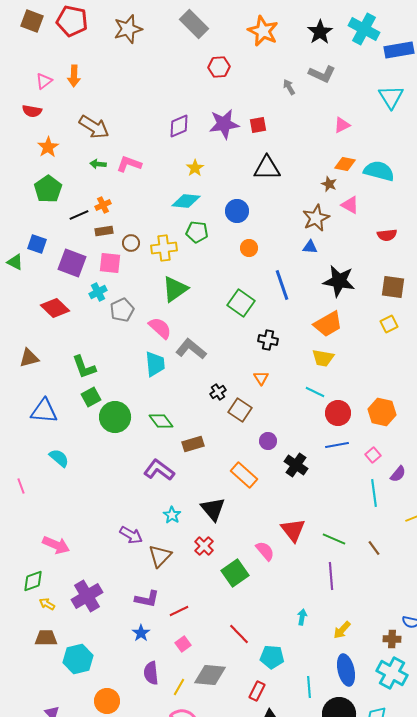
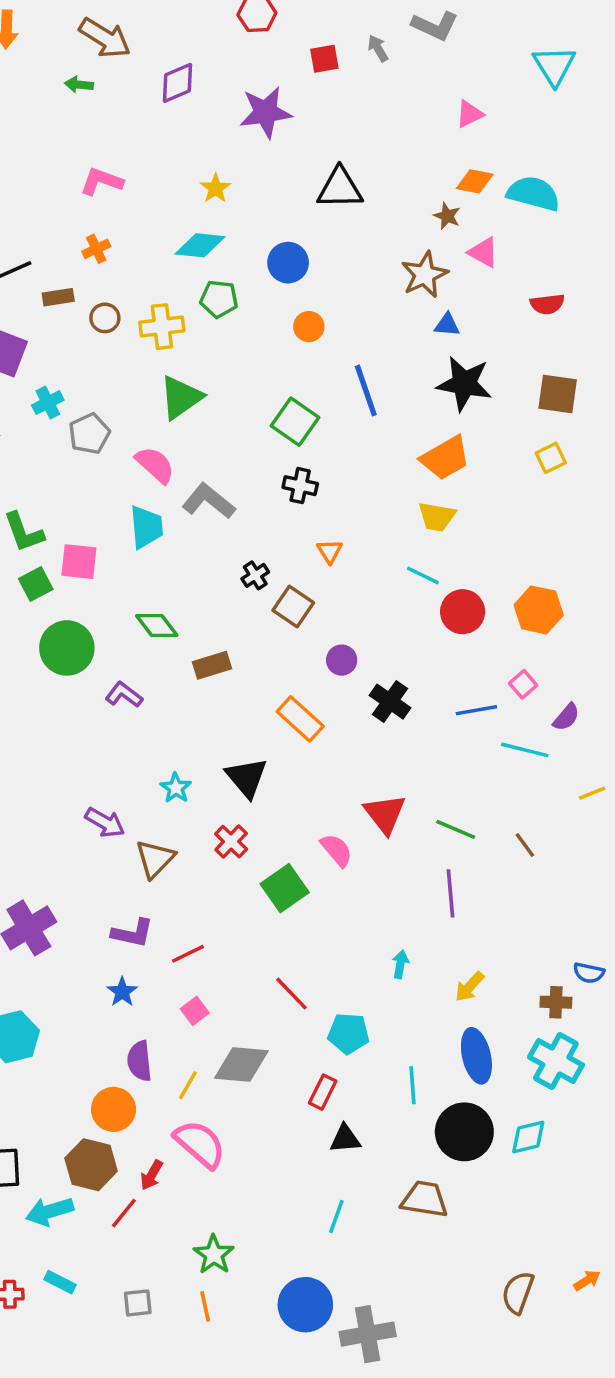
red square: (258, 125) -> (324, 59), moved
purple diamond: (179, 126) -> (177, 83), moved
brown arrow: (94, 127) -> (105, 38), moved
green arrow: (98, 164) -> (79, 85), moved
orange cross: (103, 205) -> (96, 249), moved
blue triangle: (310, 247) -> (447, 325), moved
pink square: (110, 263) -> (79, 562), moved
black cross: (268, 340) -> (300, 486), moved
green circle: (115, 417) -> (67, 648), moved
blue line: (337, 445) -> (476, 710), moved
purple L-shape: (159, 470) -> (124, 695), moved, size x0.7
cyan line: (374, 493) -> (525, 750), turned -68
orange circle: (107, 701) -> (114, 1109), moved

